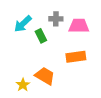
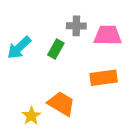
cyan arrow: (23, 24) -> (19, 48), moved
green rectangle: (41, 36) -> (56, 49), turned 56

